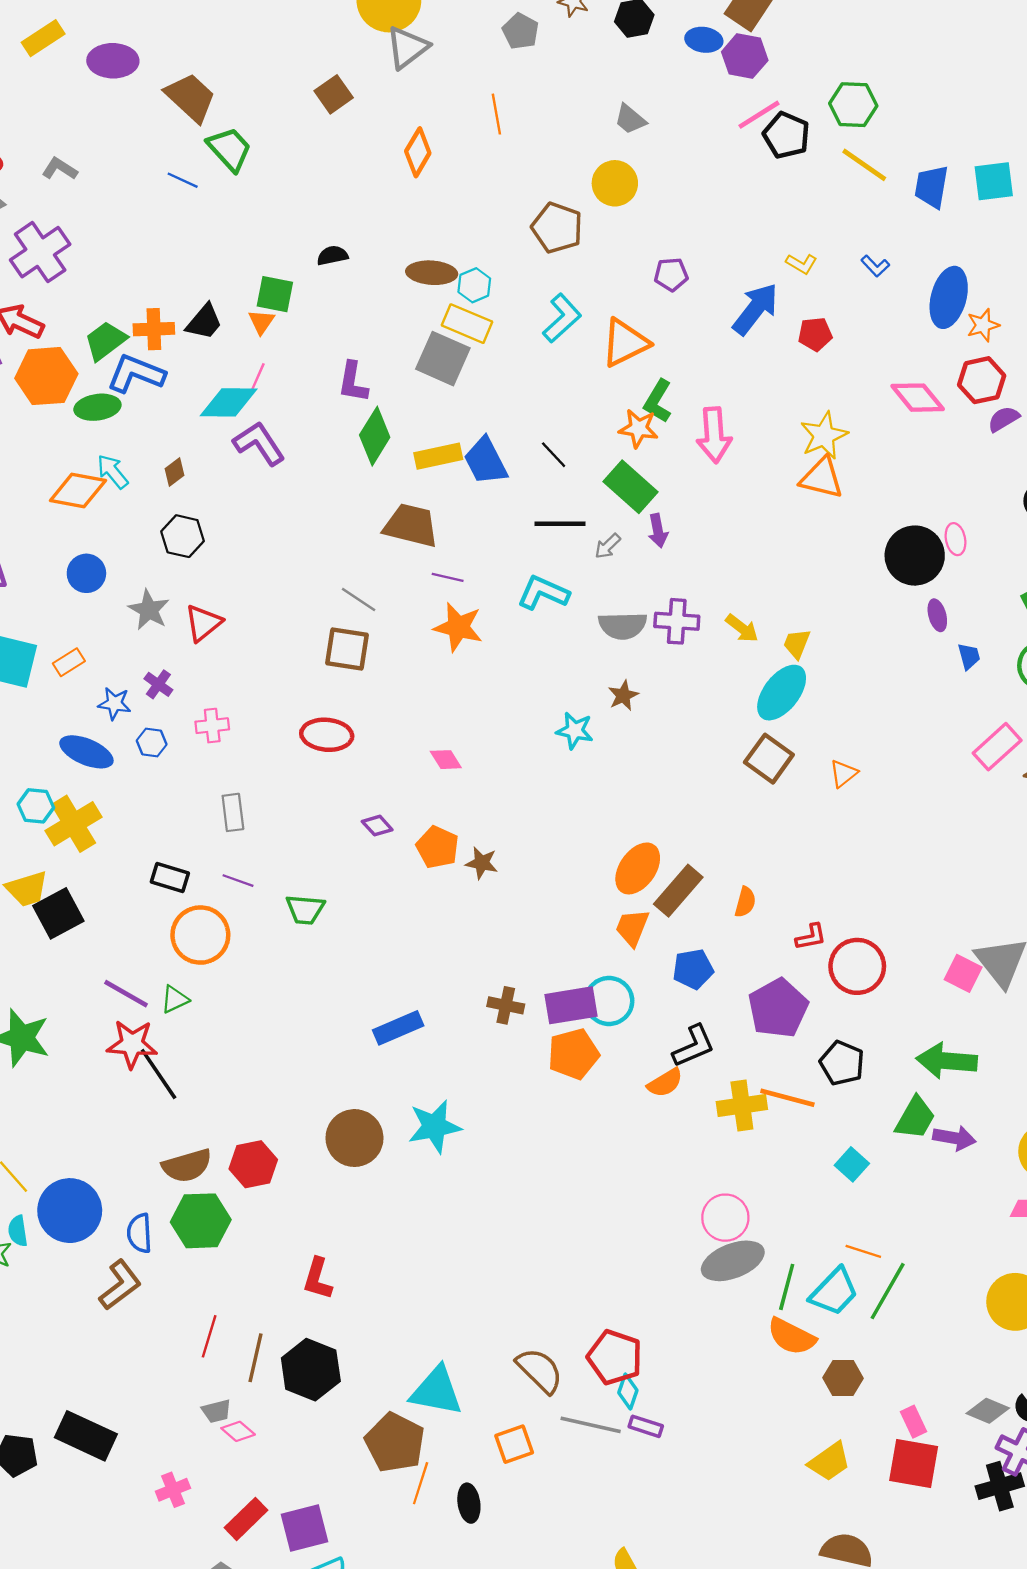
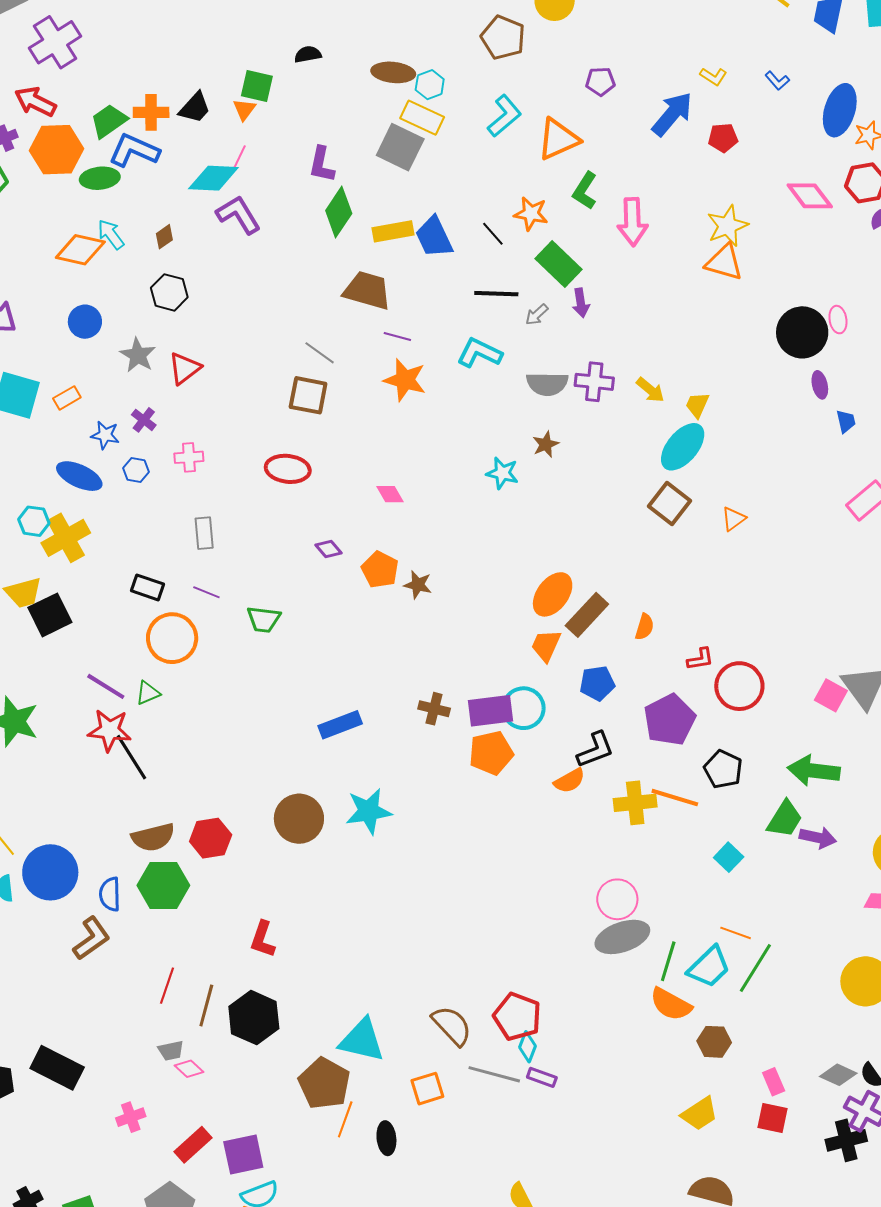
orange star: (638, 428) -> (531, 214), moved
red square: (914, 1464) -> (772, 1118), size x0.7

